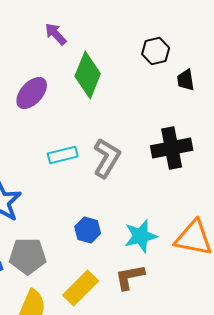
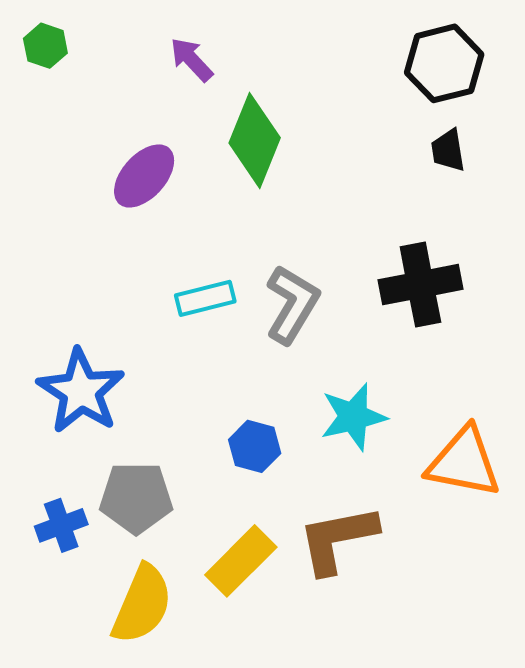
black hexagon: (156, 51) -> (444, 63), moved, size x1.4
cyan star: (141, 236) -> (353, 417), moved
brown L-shape: (130, 277) -> (338, 539), size x1.4

